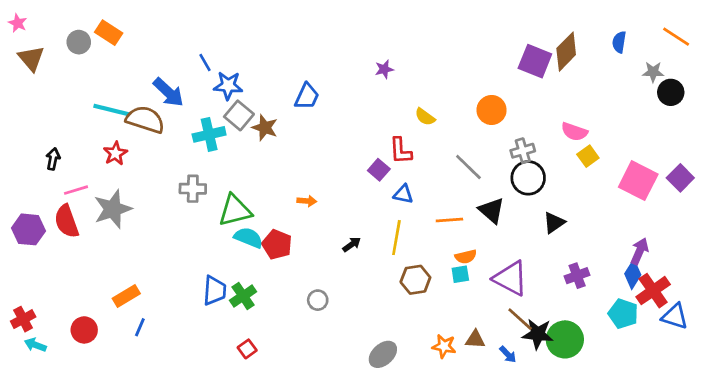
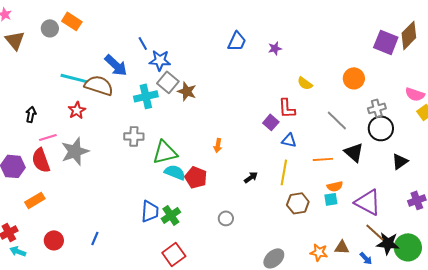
blue trapezoid: (307, 96) -> (237, 41), moved
orange arrow: (307, 201) -> (218, 145), turned 96
orange rectangle: (126, 296) -> (35, 200), moved
red square: (247, 349) -> (174, 254), size x1.6

